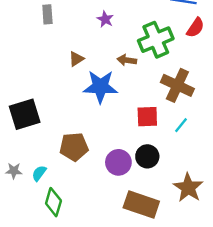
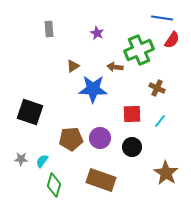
brown cross: (177, 85) -> (157, 88), size x0.6
black square: (25, 114) -> (30, 112), turned 36
purple circle: (118, 162) -> (100, 138), moved
brown rectangle: (141, 204) -> (101, 180), moved

